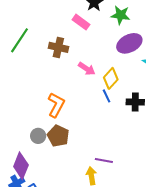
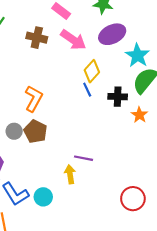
pink arrow: (87, 69) -> (73, 40), moved, size x1.4

